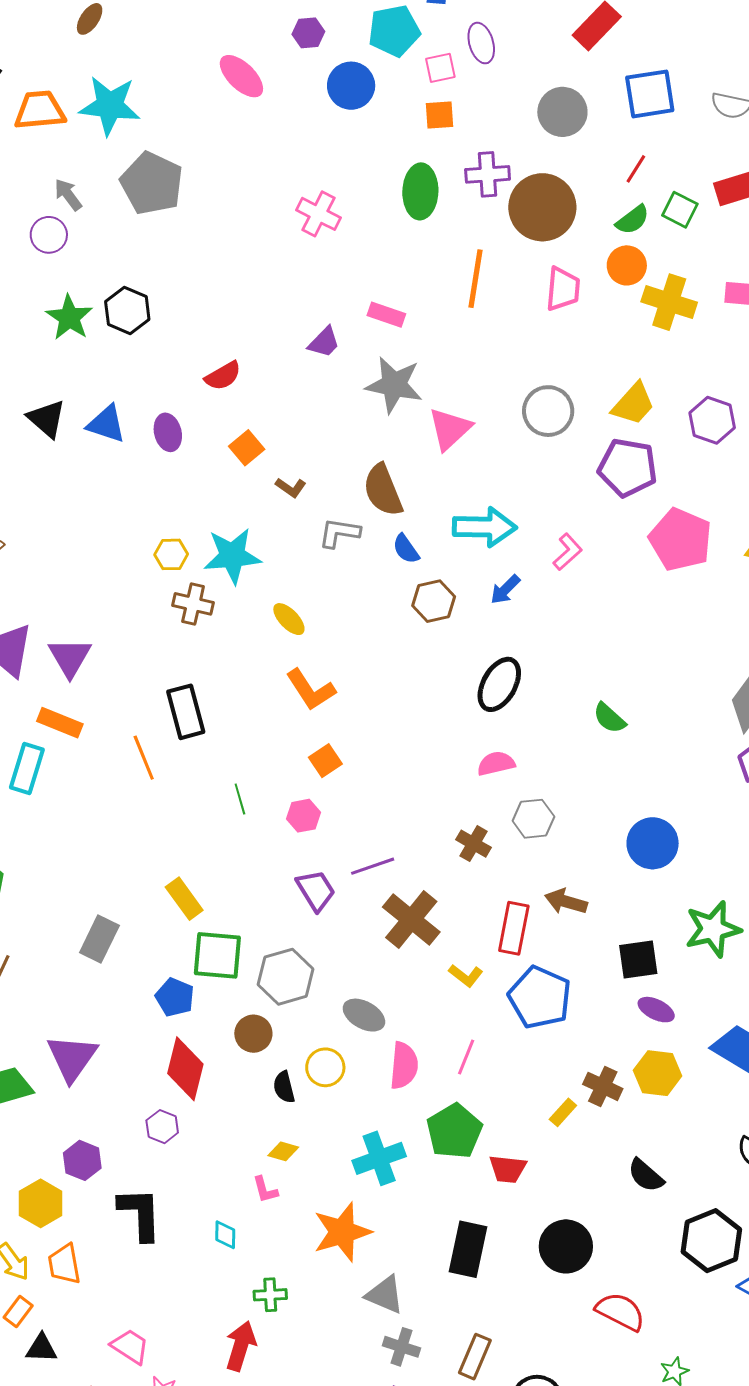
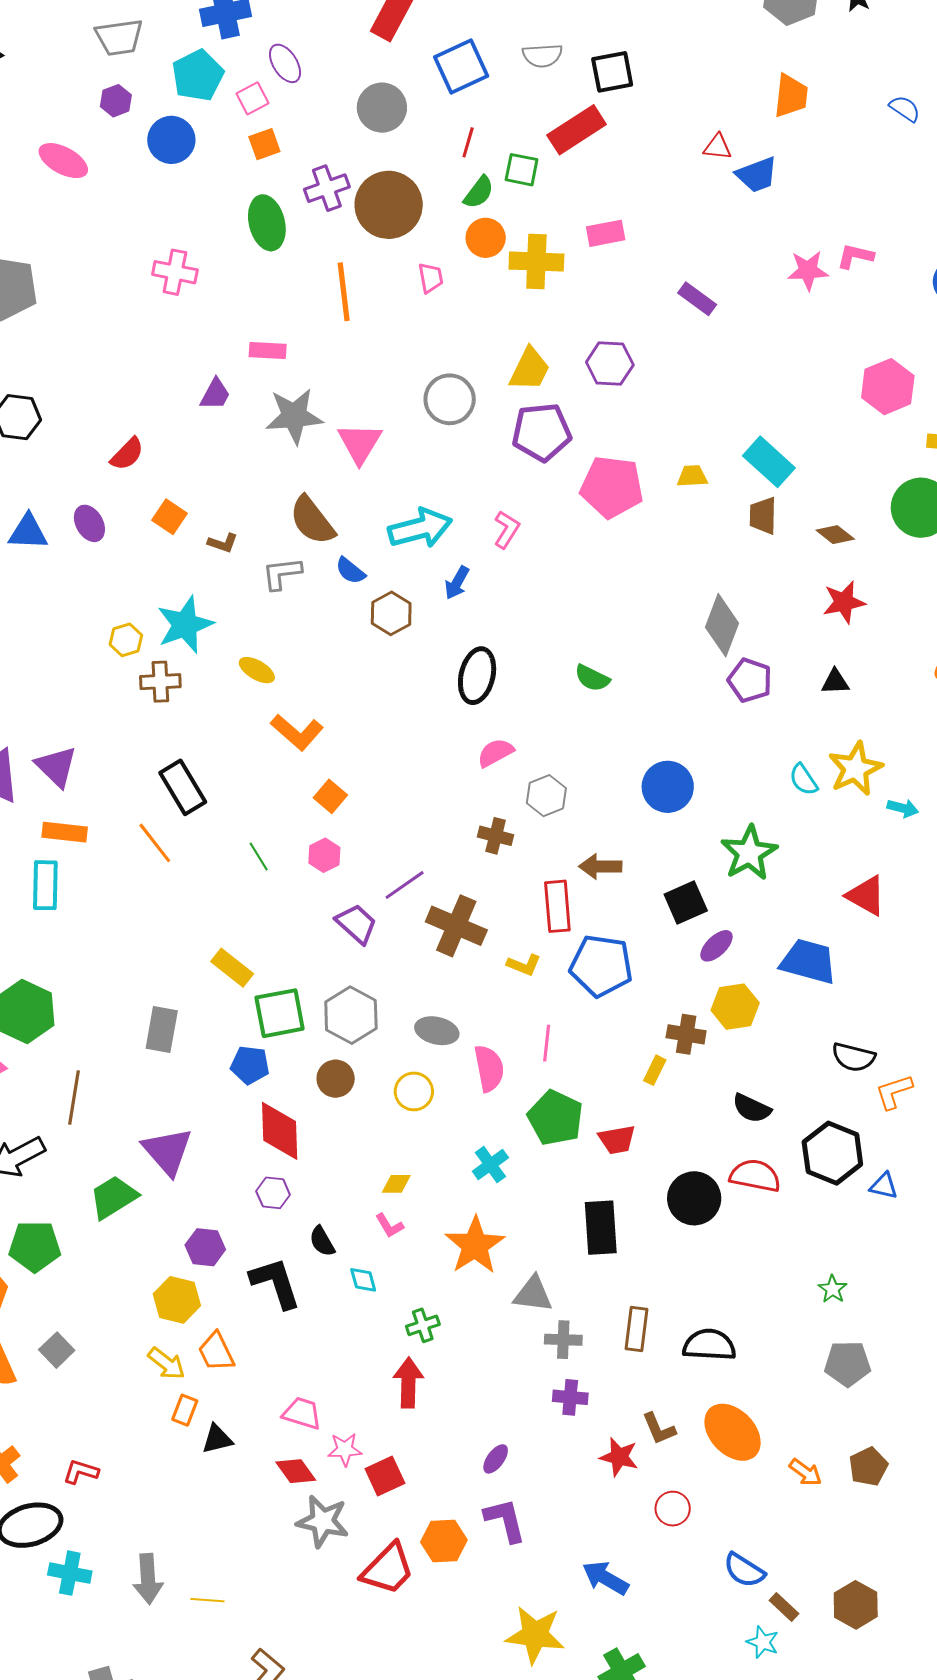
pink trapezoid: (563, 289) -> (431, 278), size x0.7
purple ellipse: (656, 1010) -> (716, 946), turned -54
black semicircle: (284, 1087) -> (322, 1241), moved
cyan cross: (379, 1158) -> (490, 1165), size x0.7
red semicircle: (620, 1312) -> (755, 1176), moved

